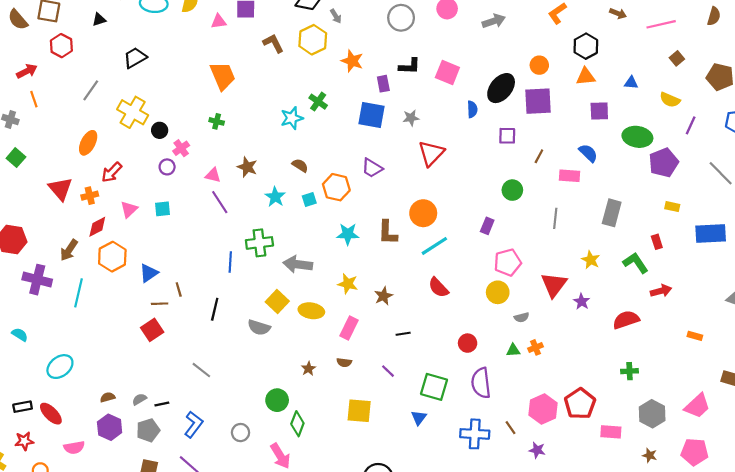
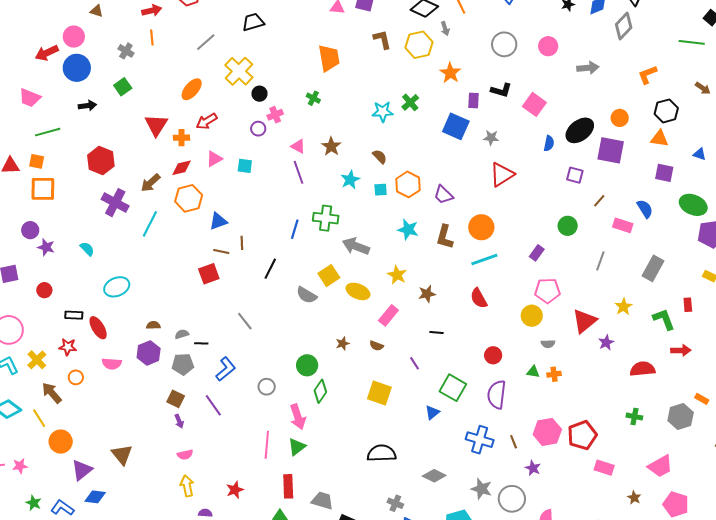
purple trapezoid: (372, 168) -> (443, 195), moved
pink trapezoid: (697, 406) -> (660, 466), moved
gray hexagon: (652, 414) -> (681, 416), moved

